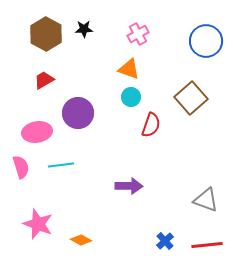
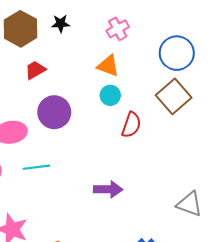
blue circle: (206, 41) -> (177, 53), moved
red trapezoid: (44, 80) -> (35, 70), moved

